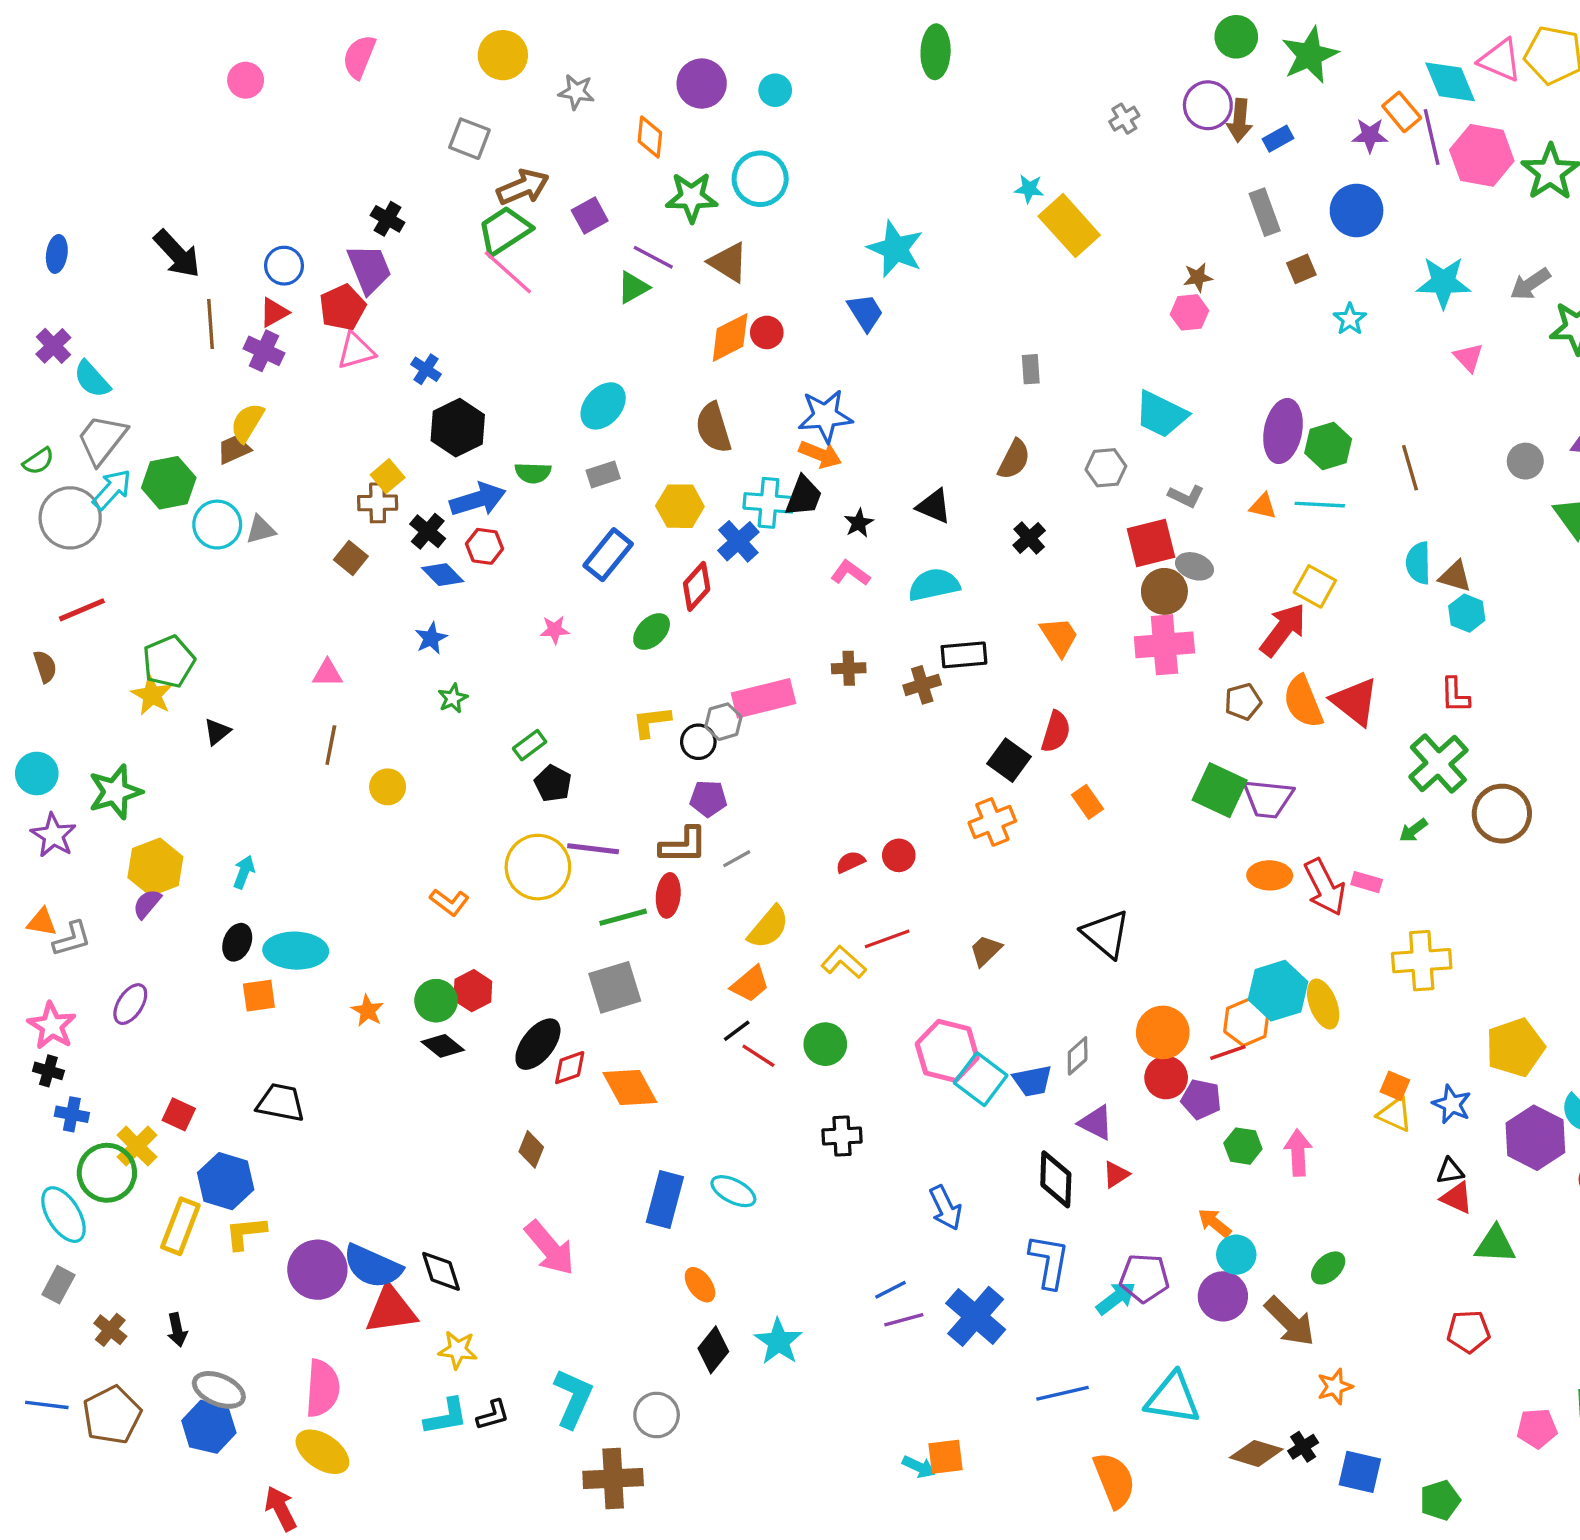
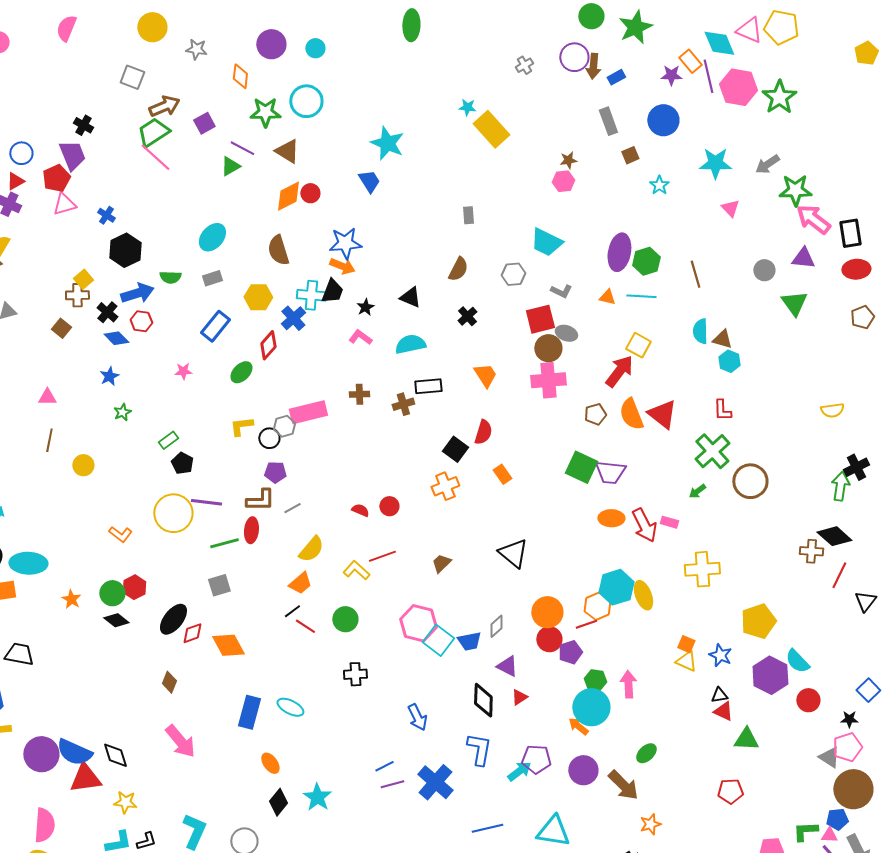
red semicircle: (850, 862) -> (360, 510), turned 48
gray square: (615, 987) -> (219, 585), size x0.7
purple pentagon: (1201, 1099) -> (570, 652), turned -30
cyan circle: (1236, 1255) -> (591, 707), moved, size x1.6

